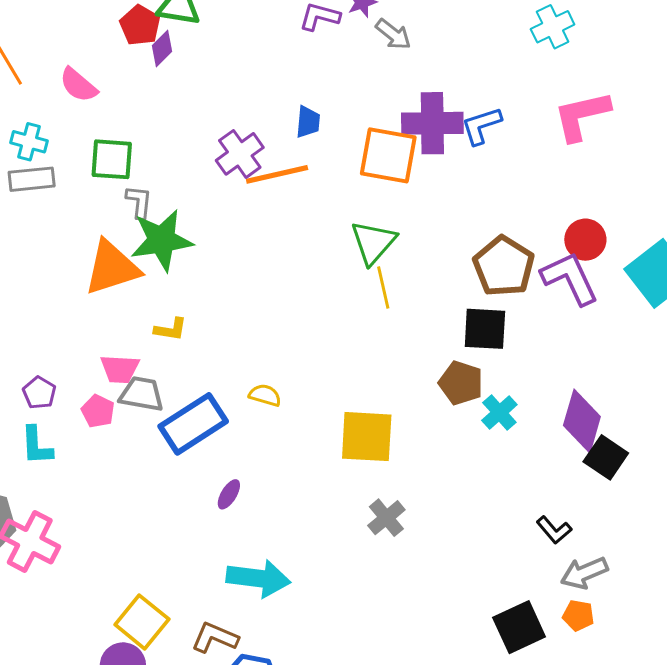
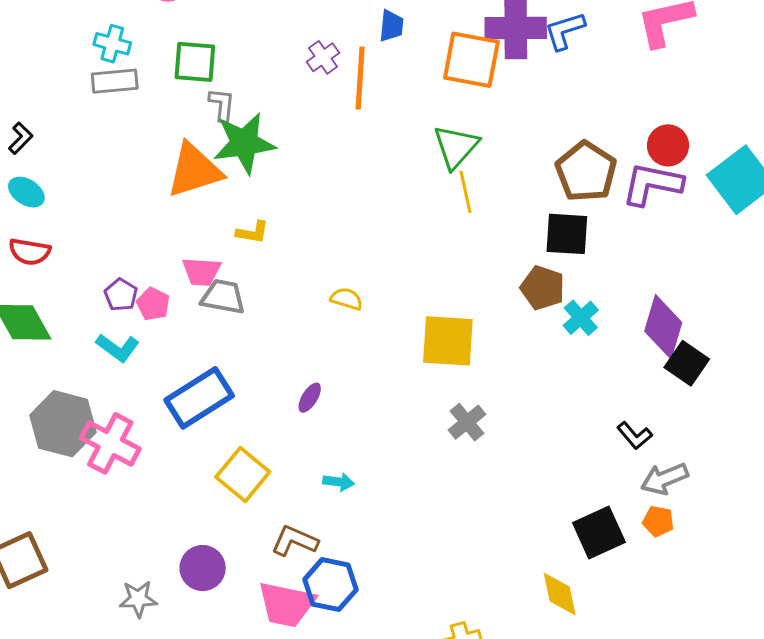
purple cross: (240, 154) -> (323, 57), size x0.7
orange line: (277, 174) -> (360, 78), turned -74
purple L-shape: (570, 278) -> (652, 184), turned -54
pink pentagon: (98, 411) -> (153, 304), moved
blue rectangle: (193, 424) -> (199, 398), moved
cyan L-shape: (36, 446) -> (118, 348), turned -51
cyan arrow: (258, 578) -> (339, 482), size x0.5
yellow square: (142, 622) -> (243, 475), moved

